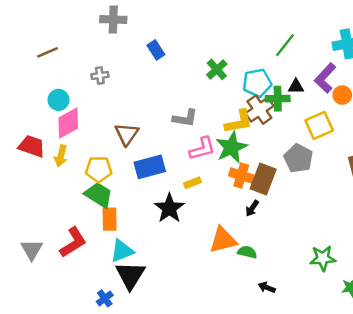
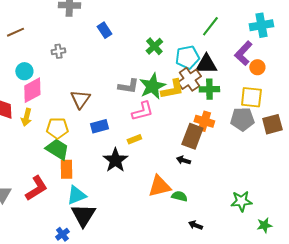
black triangle: (296, 86) -> (206, 64), moved, size x1.6
green cross: (278, 99) -> (209, 89), moved
yellow square: (319, 125) -> (251, 97), moved, turned 30
green star: (231, 147) -> (152, 86), moved
gray pentagon: (298, 158) -> (242, 119), moved, turned -30
blue rectangle: (150, 167) -> (99, 126), size x0.7
orange cross: (241, 175) -> (204, 121), moved
black arrow: (252, 208) -> (183, 160), turned 72

